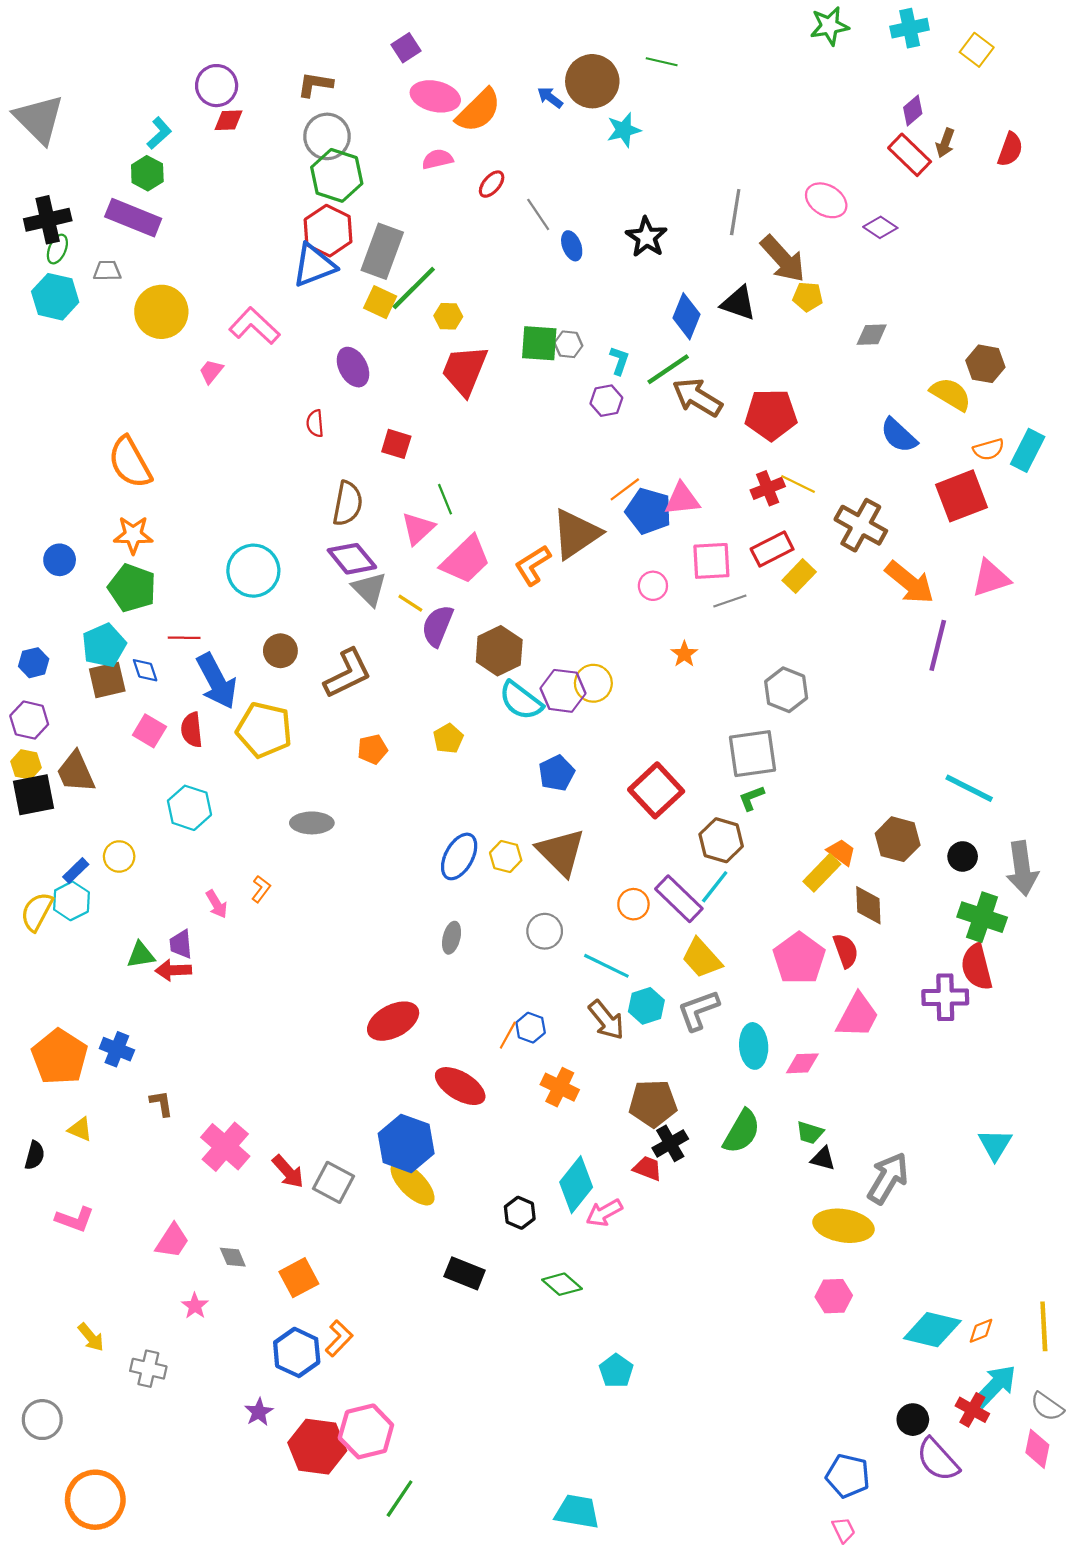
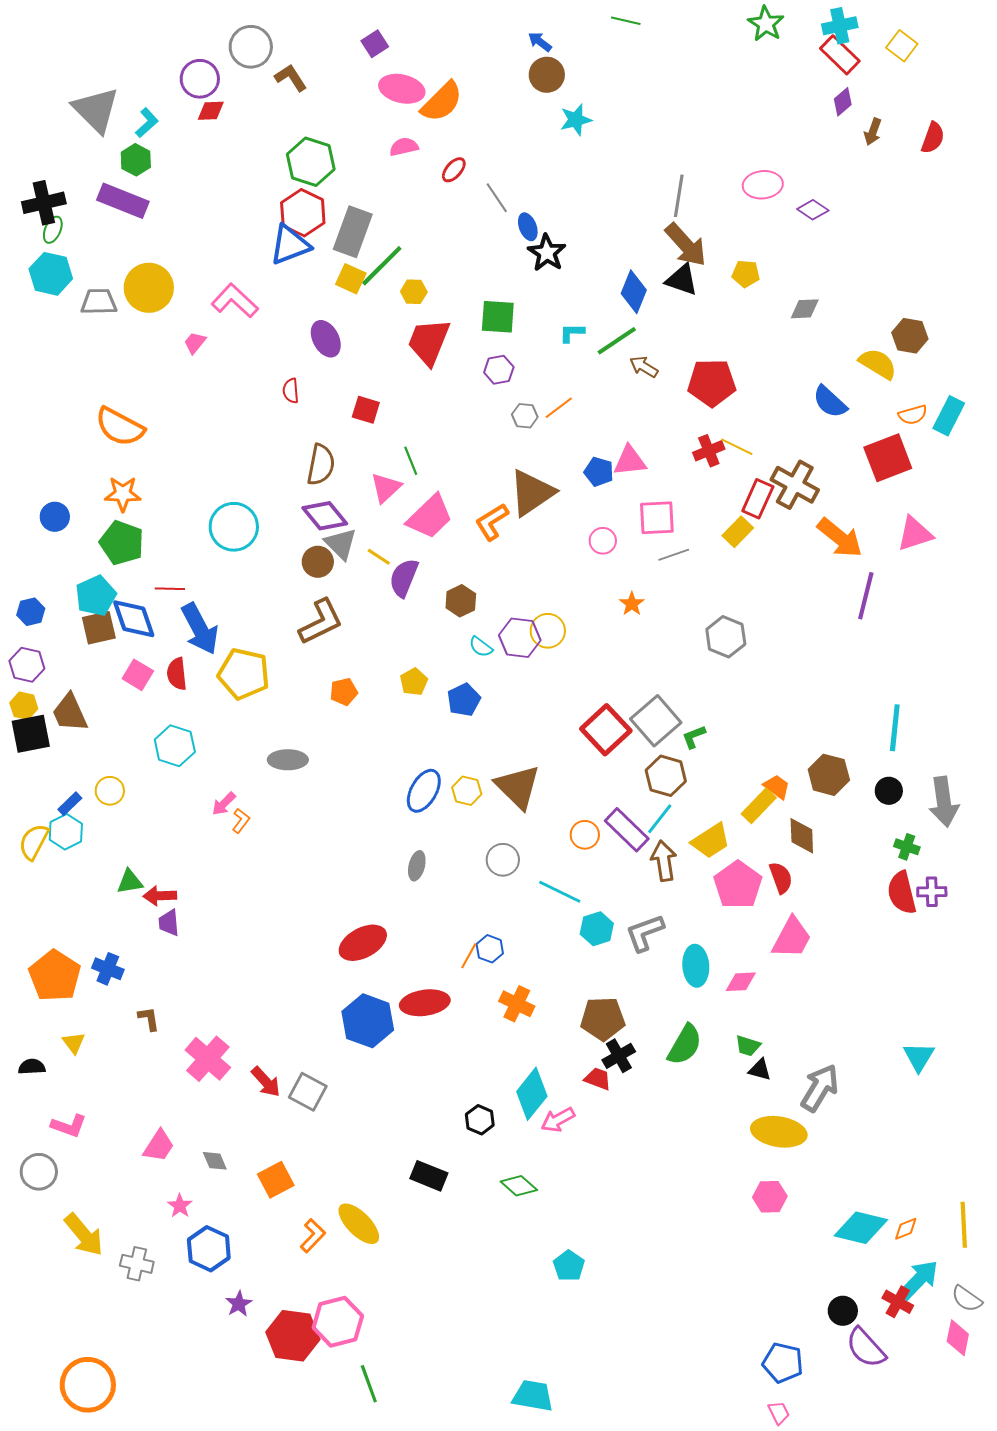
green star: (829, 26) -> (766, 24), turned -30
green line: (662, 62) -> (626, 21), moved
brown circle: (592, 81) -> (547, 75), size x0.7
brown L-shape: (315, 84) -> (291, 78), turned 48
blue arrow: (550, 97) -> (540, 42), moved
gray triangle: (39, 119) -> (96, 110), moved
gray circle: (327, 136) -> (251, 47), moved
red rectangle: (910, 155) -> (840, 55), moved
pink ellipse: (826, 200) -> (763, 185), turned -36
black star: (646, 237) -> (547, 253), moved
brown arrow: (783, 259) -> (686, 245), moved
gray trapezoid: (107, 271) -> (99, 302), moved, size x1.4
gray hexagon: (568, 344) -> (525, 416), moved
cyan L-shape: (619, 361) -> (572, 333), turned -108
brown arrow: (697, 397) -> (644, 367), size x0.6
purple hexagon: (606, 401) -> (499, 370), moved
orange semicircle: (130, 462) -> (120, 427), turned -33
orange line: (625, 489) -> (559, 408), moved
blue pentagon: (649, 511) -> (599, 472), size x0.7
red rectangle: (772, 549) -> (758, 499), moved, turned -39
brown circle: (280, 651) -> (318, 562), moved
brown hexagon: (499, 651) -> (461, 601), size x0.7
blue diamond: (145, 670) -> (134, 619), size x1.8
cyan semicircle: (521, 701) -> (481, 647), size x0.6
gray square: (753, 754) -> (656, 721), moved, turned -33
blue pentagon: (557, 773) -> (464, 700), moved
cyan line: (969, 788) -> (895, 728), turned 69
pink arrow: (217, 904) -> (224, 804), moved, turned 76
green cross: (982, 917) -> (907, 847), size x0.6
purple trapezoid: (181, 944) -> (169, 923), moved
yellow trapezoid: (702, 958) -> (711, 841), moved, turned -81
purple cross: (945, 997) -> (932, 892), moved, size x0.7
brown arrow: (606, 1020) -> (664, 861), moved, turned -150
red ellipse: (460, 1086) -> (425, 1003), turned -39
yellow triangle: (80, 1129) -> (74, 1043), turned 30
blue hexagon: (406, 1143) -> (368, 1021), moved
black semicircle: (35, 1155) -> (32, 1067), turned -108
yellow ellipse: (413, 1183) -> (359, 1224), moved
yellow arrow: (91, 1337) -> (84, 1235), size x1.6
blue hexagon: (297, 1352) -> (209, 1249), moved
gray circle: (42, 1420) -> (39, 1172), moved
green line: (400, 1499) -> (369, 1384), turned -54

